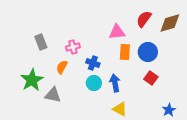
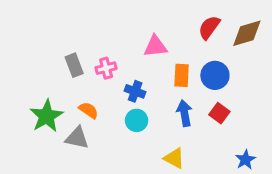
pink triangle: (117, 32) -> (155, 46), moved
gray rectangle: (41, 42) -> (74, 65), moved
orange semicircle: (62, 67) -> (89, 110), moved, turned 96
blue arrow: (115, 83) -> (184, 113), moved

